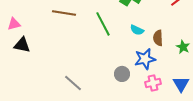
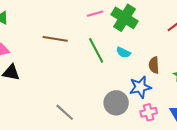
cyan semicircle: (137, 30) -> (123, 52), moved
gray circle: (122, 74) -> (116, 103), size x1.5

